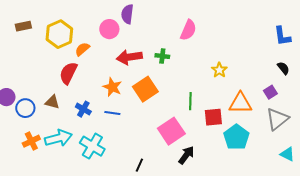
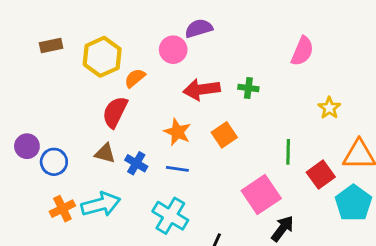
purple semicircle: (127, 14) -> (199, 28), turned 66
pink semicircle: (188, 30) -> (302, 51), moved
orange square: (145, 89) -> (224, 135), size x0.7
brown triangle: (52, 102) -> (105, 153), moved
red square: (213, 117) -> (321, 175), turned -30
cyan cross: (92, 146) -> (170, 216), moved

